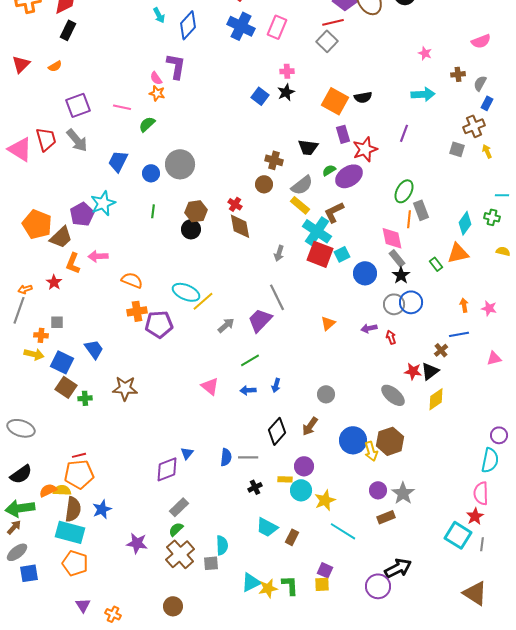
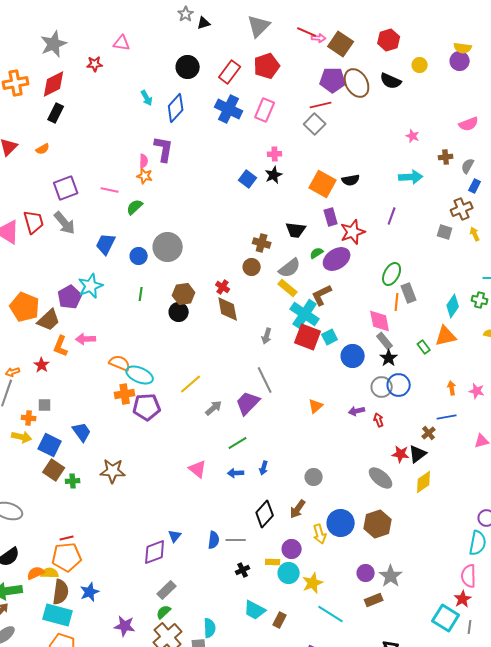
pink semicircle: (156, 78) -> (144, 161), turned -144
cyan ellipse: (186, 292) -> (140, 375), moved
yellow arrow: (371, 451) -> (320, 534), moved

